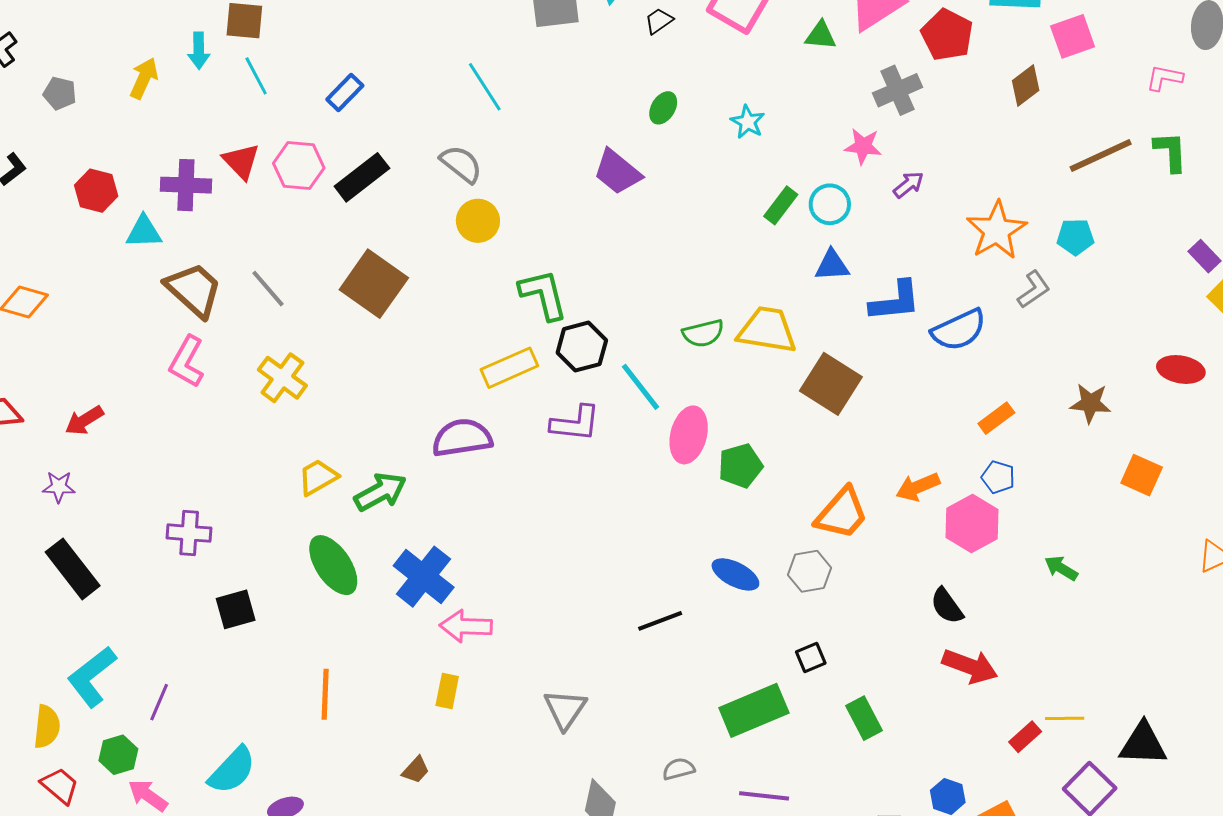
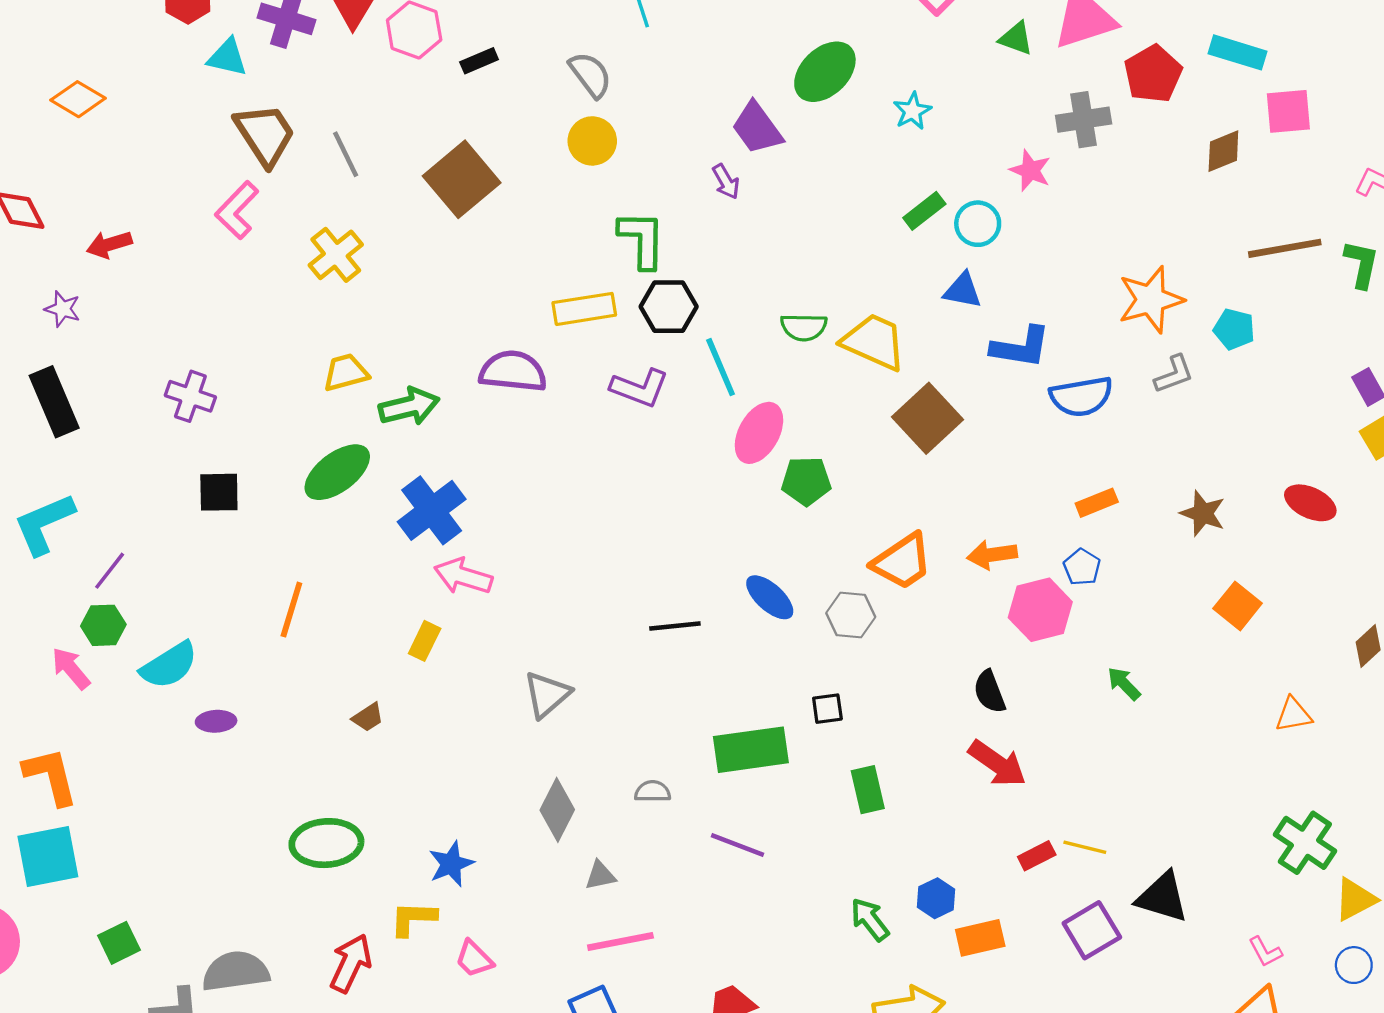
green ellipse: (663, 108) -> (825, 72), size x1.8
black rectangle: (362, 177) -> (479, 61), size x0.6
purple arrow: (908, 185) -> (726, 182), moved, turned 84
green ellipse: (333, 565) -> (337, 472), turned 72
green hexagon: (118, 755) -> (103, 625), moved

